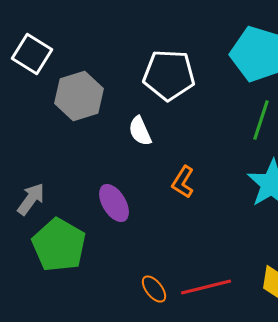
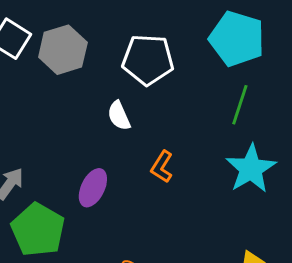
gray hexagon: (79, 96) -> (63, 50), moved
purple ellipse: (114, 203) -> (93, 188), turned 57

